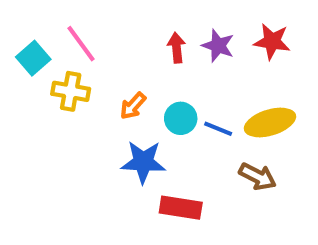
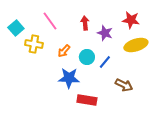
pink line: (81, 44) -> (50, 21), moved
purple star: (218, 46) -> (105, 33), moved
yellow ellipse: (270, 122) -> (136, 45), moved
blue line: (218, 129) -> (105, 62), turned -72

